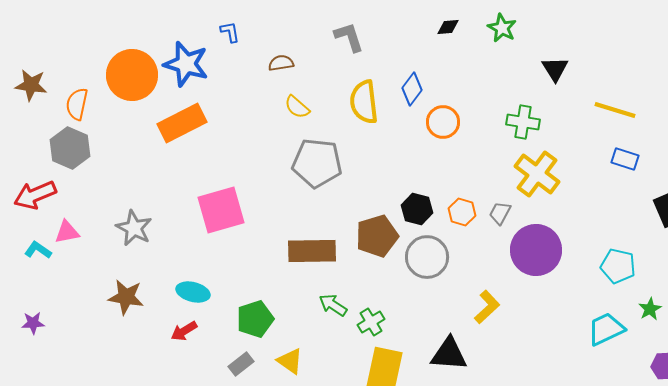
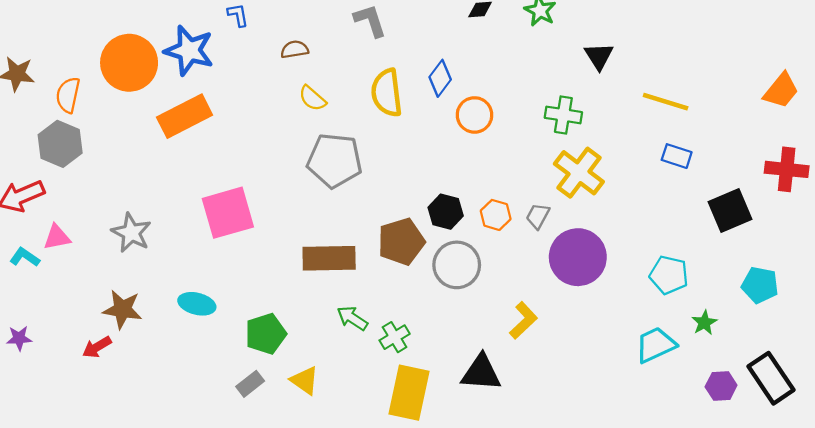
red arrow: (184, 331) -> (97, 347), moved

